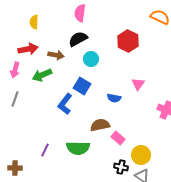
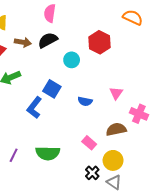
brown arrow: (56, 55) -> (23, 42), moved
cyan circle: (91, 59) -> (72, 60), moved
pink triangle: (138, 84) -> (116, 93), moved
brown semicircle: (100, 125) -> (116, 129), moved
black cross: (121, 167) -> (92, 173), turned 32

